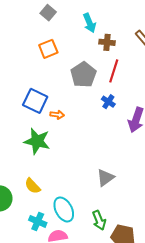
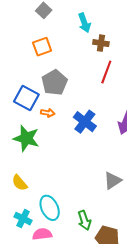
gray pentagon: (83, 75) -> (55, 82), moved
blue cross: (108, 102) -> (85, 122), moved, size x1.6
gray triangle: (105, 178) -> (113, 181), moved

